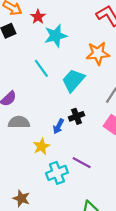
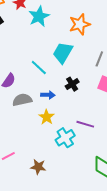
cyan line: (41, 68) -> (39, 68), moved
blue arrow: (58, 126) -> (48, 95), moved, turned -104

